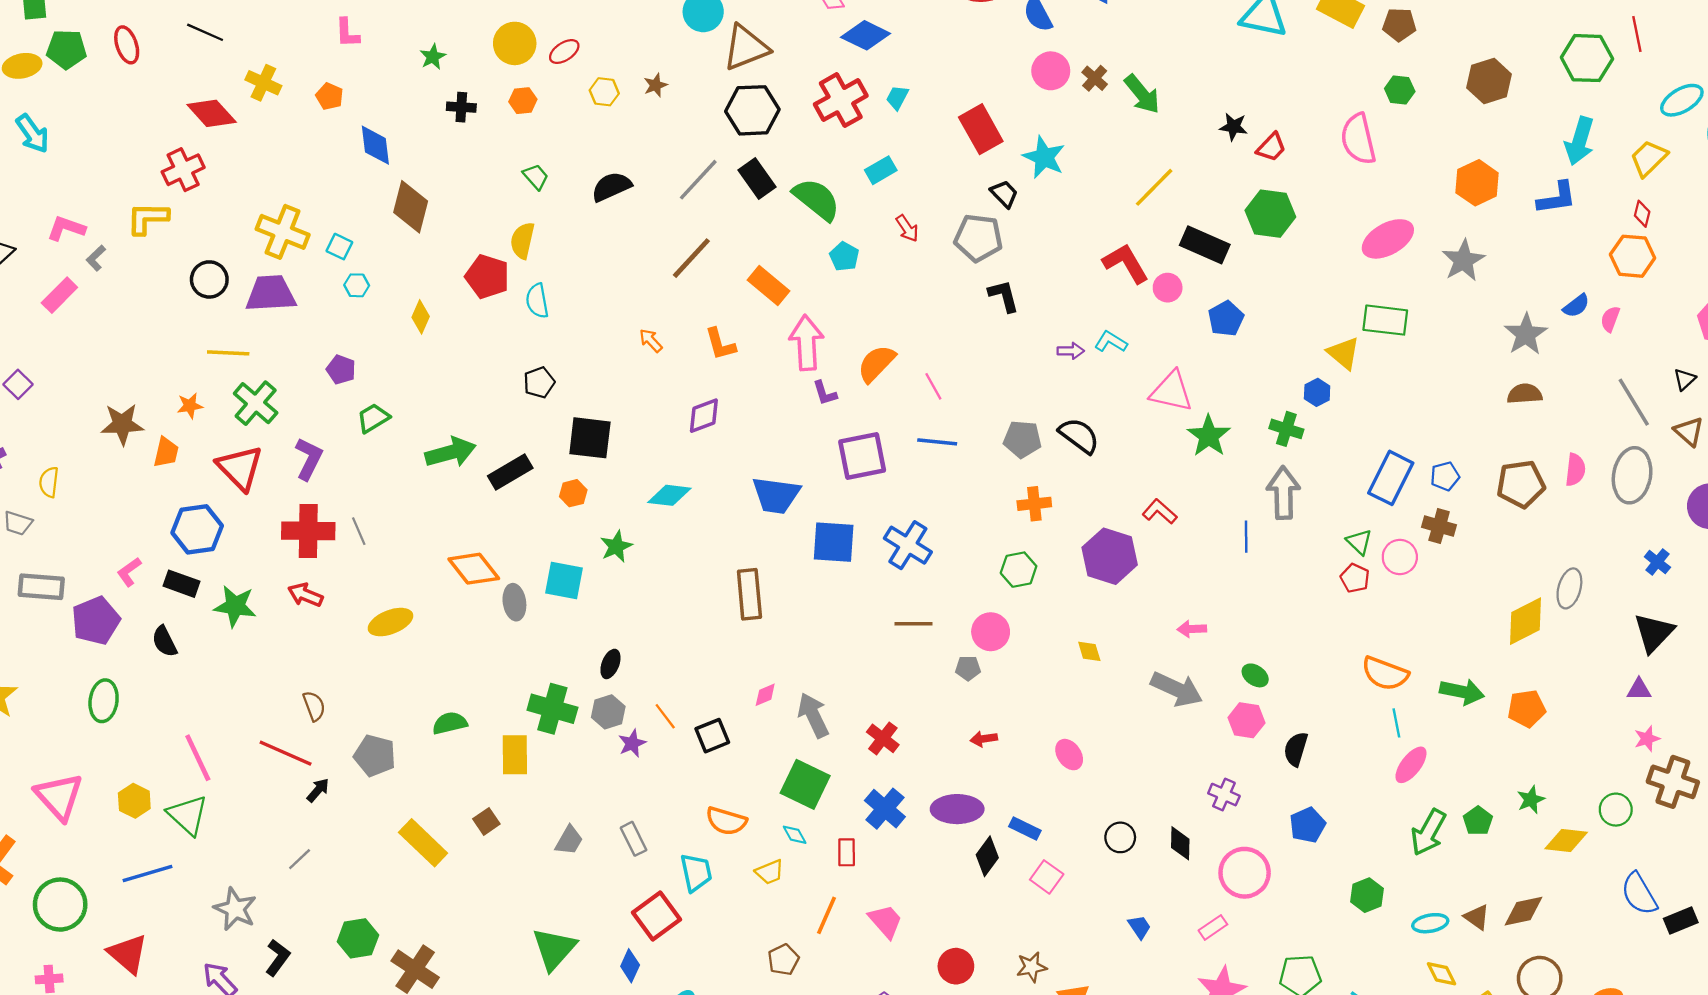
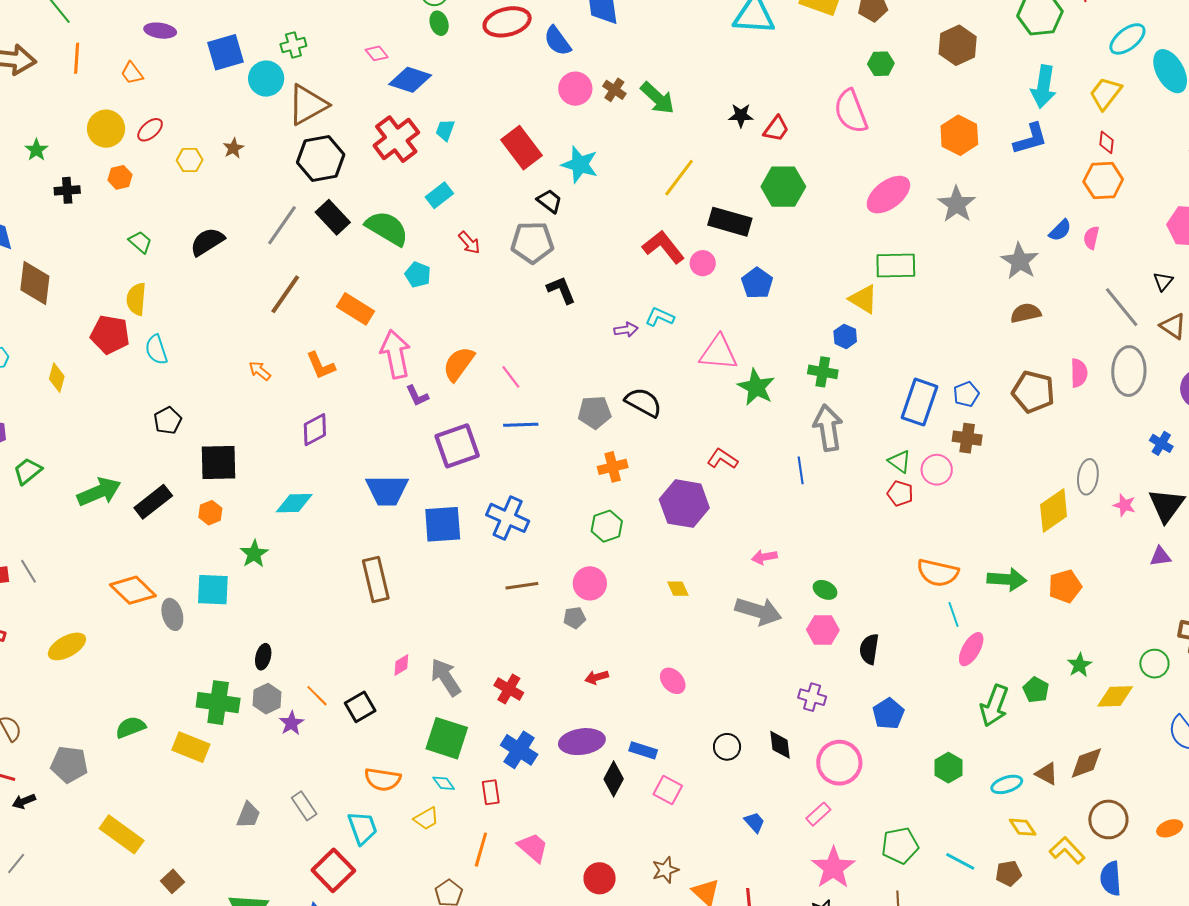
brown pentagon: (1521, 484) -> (1033, 392), turned 30
pink star: (1647, 739) -> (1124, 505), moved, turned -30
yellow rectangle: (515, 755) -> (191, 747), turned -60
black arrow: (318, 790) -> (24, 801), turned -145
brown square: (486, 821) -> (172, 881), moved

